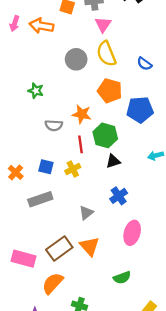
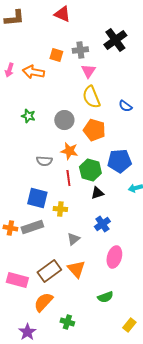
gray circle: (76, 59) -> (64, 120), moved
green star: (36, 91) -> (28, 116), moved
blue pentagon: (140, 110) -> (119, 161), moved
blue square: (46, 167) -> (37, 198), size x1.5
yellow cross: (73, 169) -> (60, 209), moved, turned 32
orange cross: (16, 172) -> (10, 228), moved, turned -32

